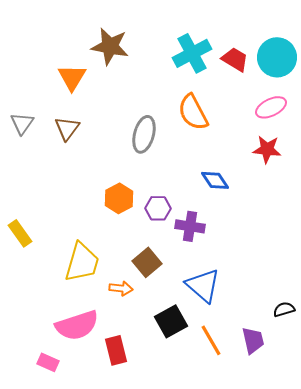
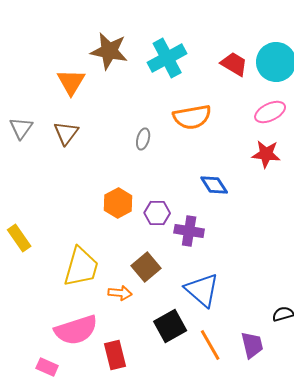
cyan cross: (192, 53) -> (167, 58), moved
orange semicircle: (193, 112) -> (192, 117), turned -72
gray ellipse: (144, 134) -> (143, 139), size x0.6

